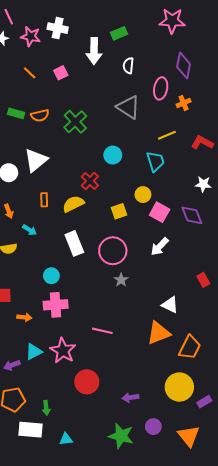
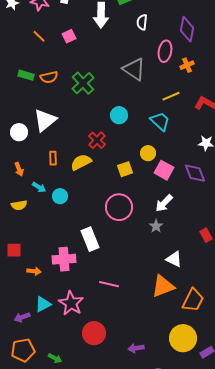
white semicircle: (128, 66) -> (142, 22), moved
cyan trapezoid: (155, 161) -> (160, 121), turned -30
white rectangle: (74, 243) -> (90, 239), moved
cyan circle: (51, 276) -> (60, 196), moved
gray star: (121, 280) -> (156, 226), moved
green arrow: (46, 408) -> (55, 358), turned -56

